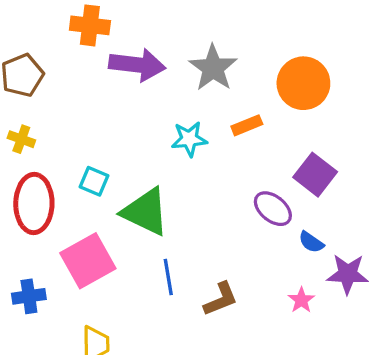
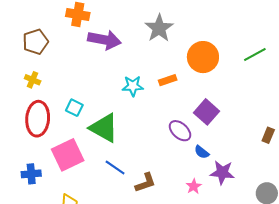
gray star: (213, 68) -> (159, 28), moved
blue line: (168, 277) -> (115, 168), turned -50

